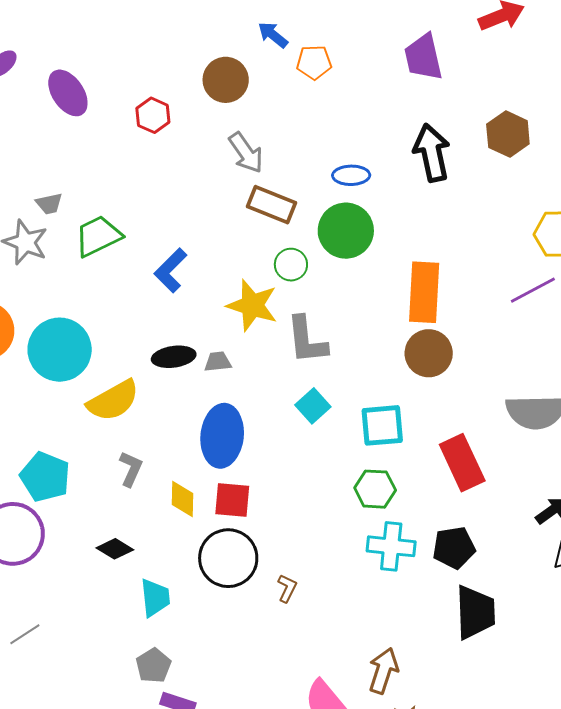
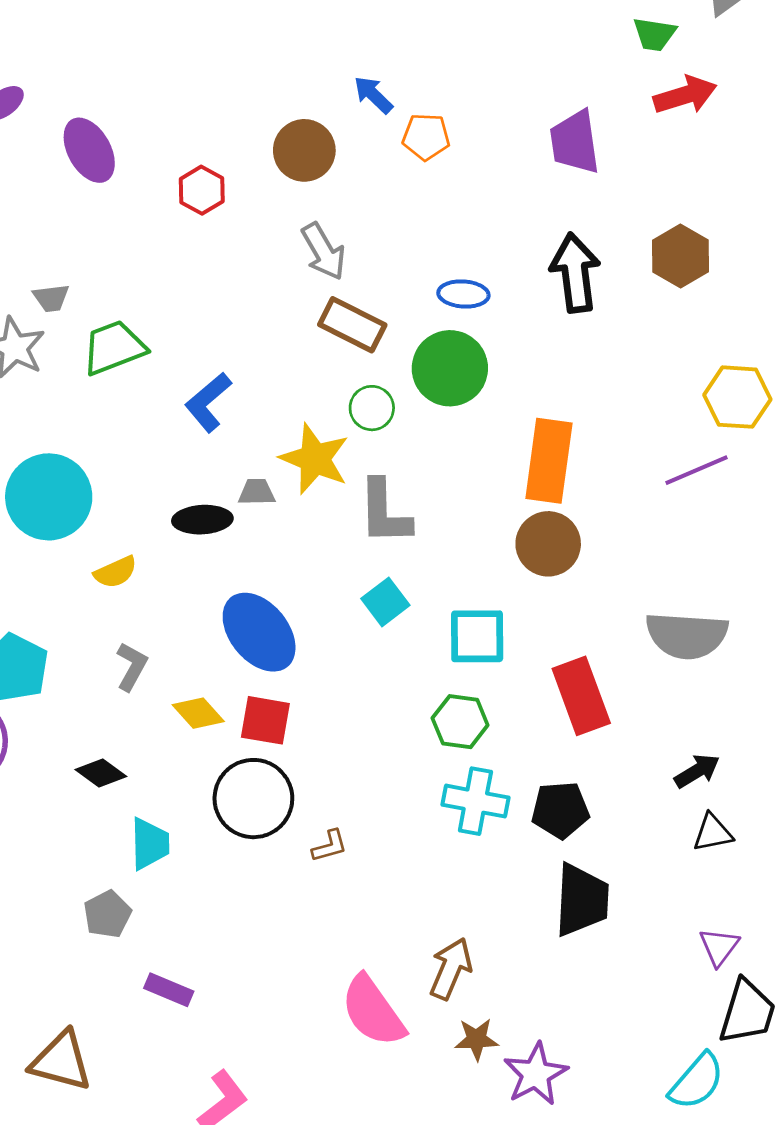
gray trapezoid: (218, 362) -> (257, 492), moved
yellow semicircle: (113, 401) -> (115, 572), size x0.6
blue ellipse: (222, 436) -> (259, 632), turned -50
yellow diamond: (183, 499) -> (198, 713), turned -48
brown L-shape: (287, 588) -> (330, 846), turned 44
gray pentagon: (153, 666) -> (107, 914), moved

